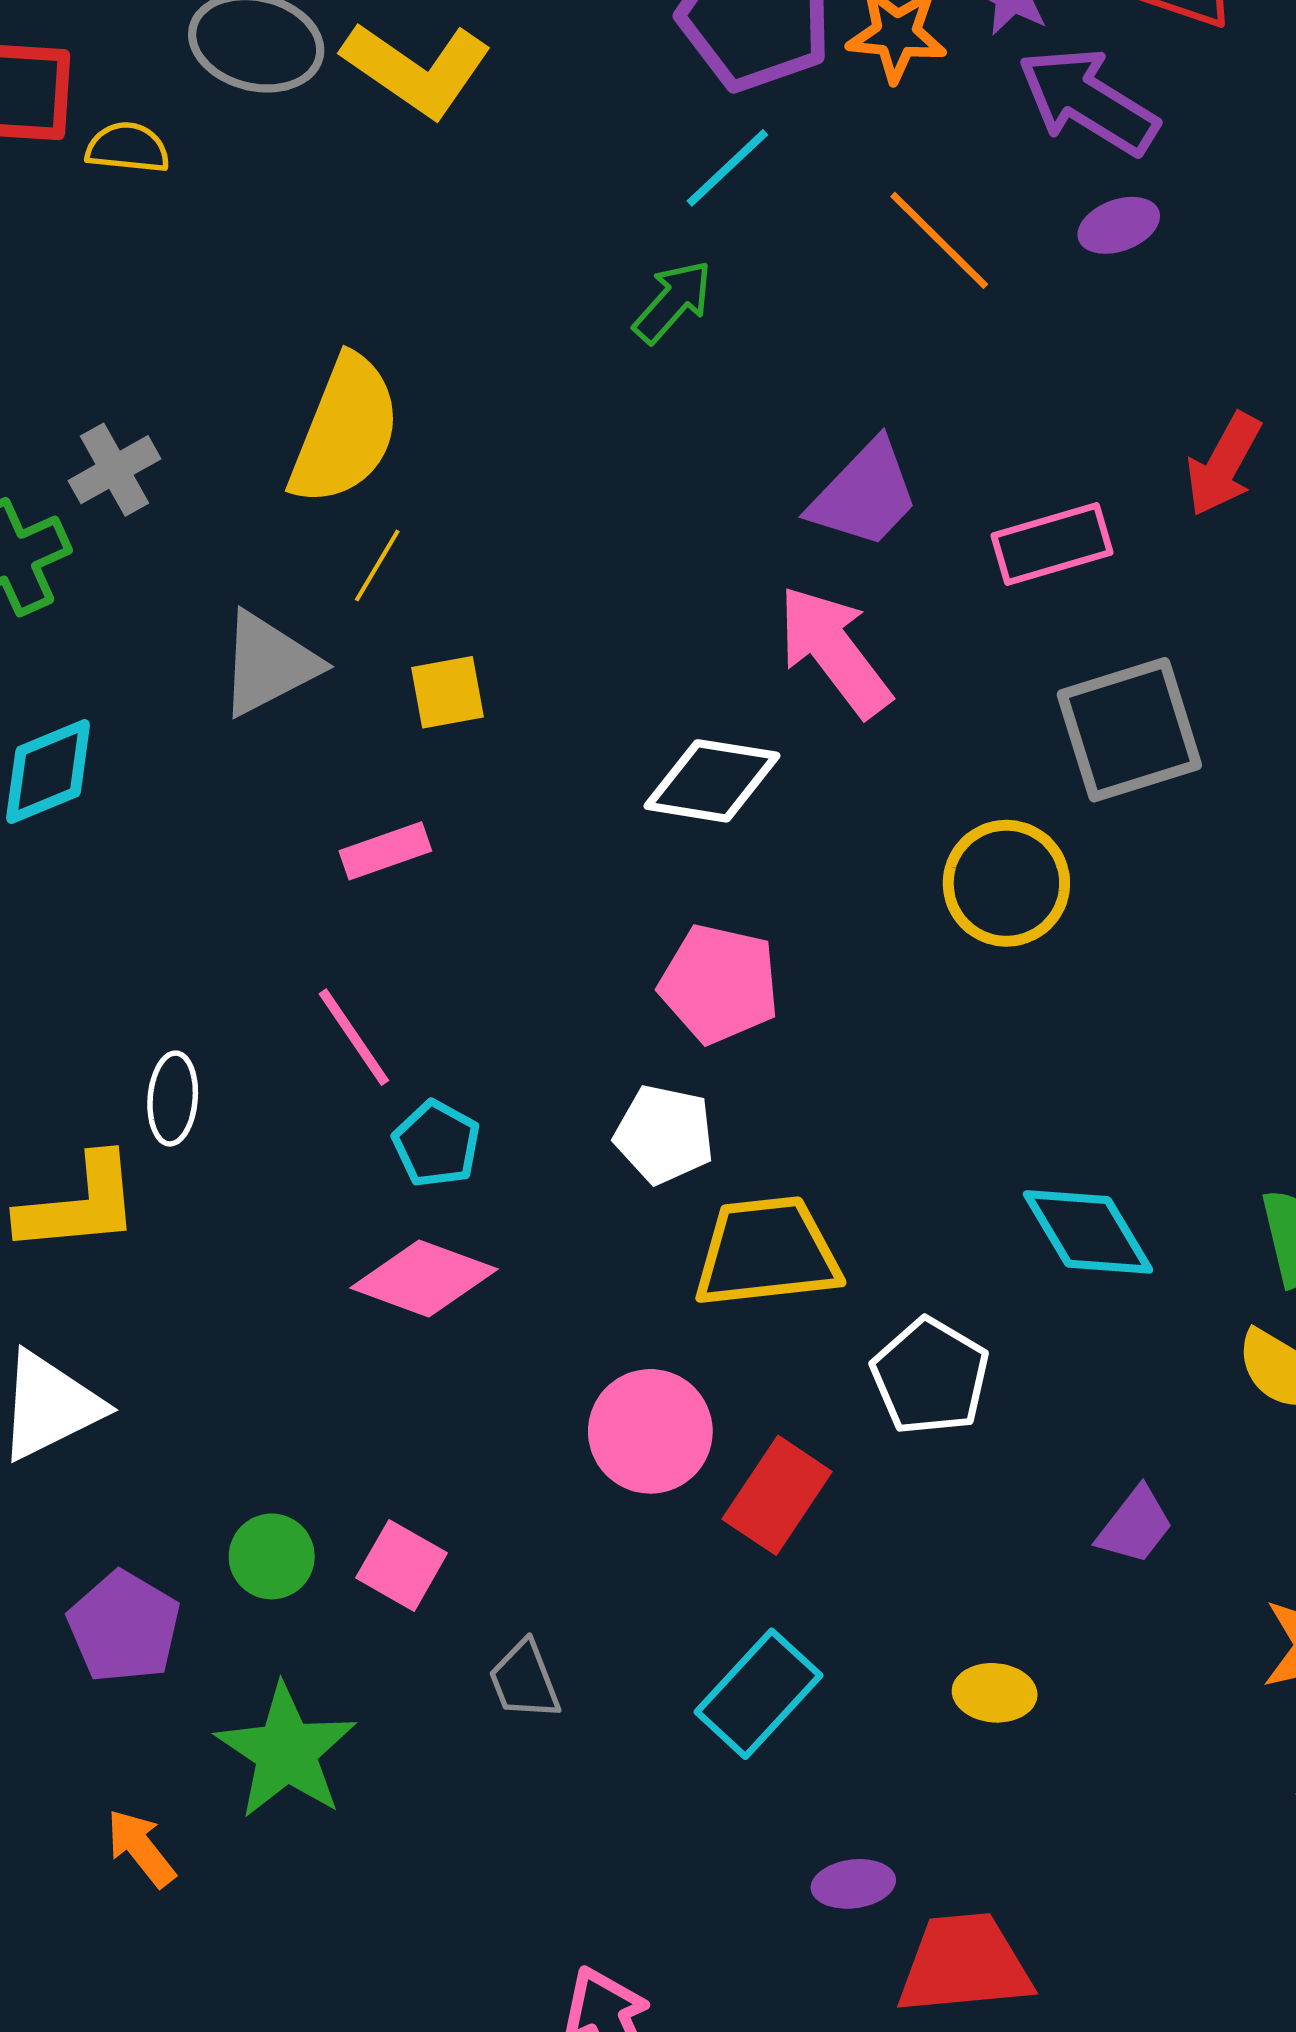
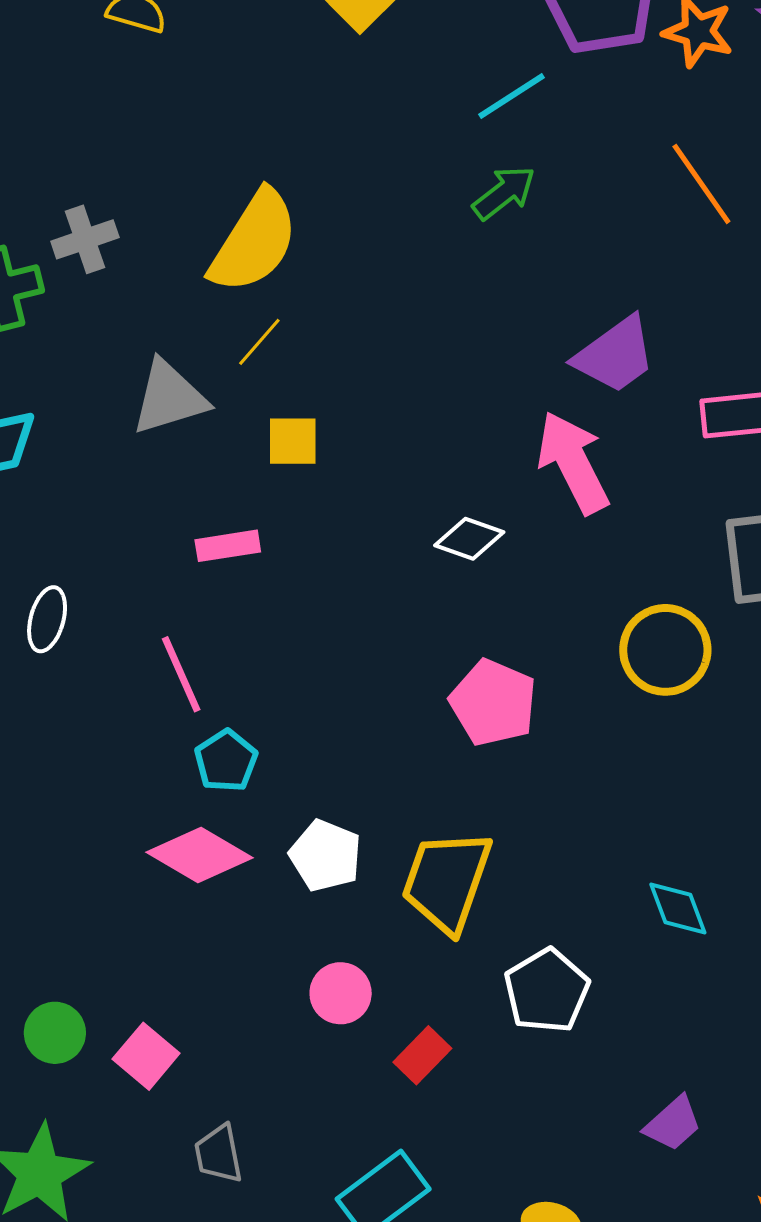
cyan line: (727, 168) -> (512, 96), moved
white diamond: (712, 781) -> (469, 539), size x0.7
pink pentagon: (719, 984) -> (493, 703), moved
white ellipse: (173, 1099) -> (47, 619), moved
white pentagon: (664, 1134) -> (326, 856), moved
cyan diamond: (1088, 1232) -> (678, 909), size x0.7
yellow trapezoid: (767, 1252) -> (447, 881), turned -75
pink circle: (650, 1431) -> (341, 993), size x0.7
red rectangle: (777, 1495) -> (422, 1055), size x0.7

